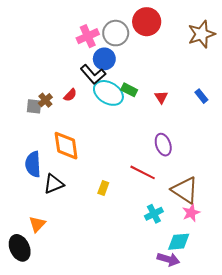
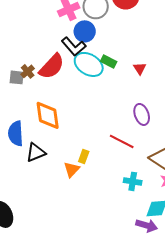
red semicircle: (70, 95) -> (52, 66), size x2.0
cyan cross: (154, 214) -> (133, 181), turned 36
orange triangle: (37, 224) -> (72, 169), moved

